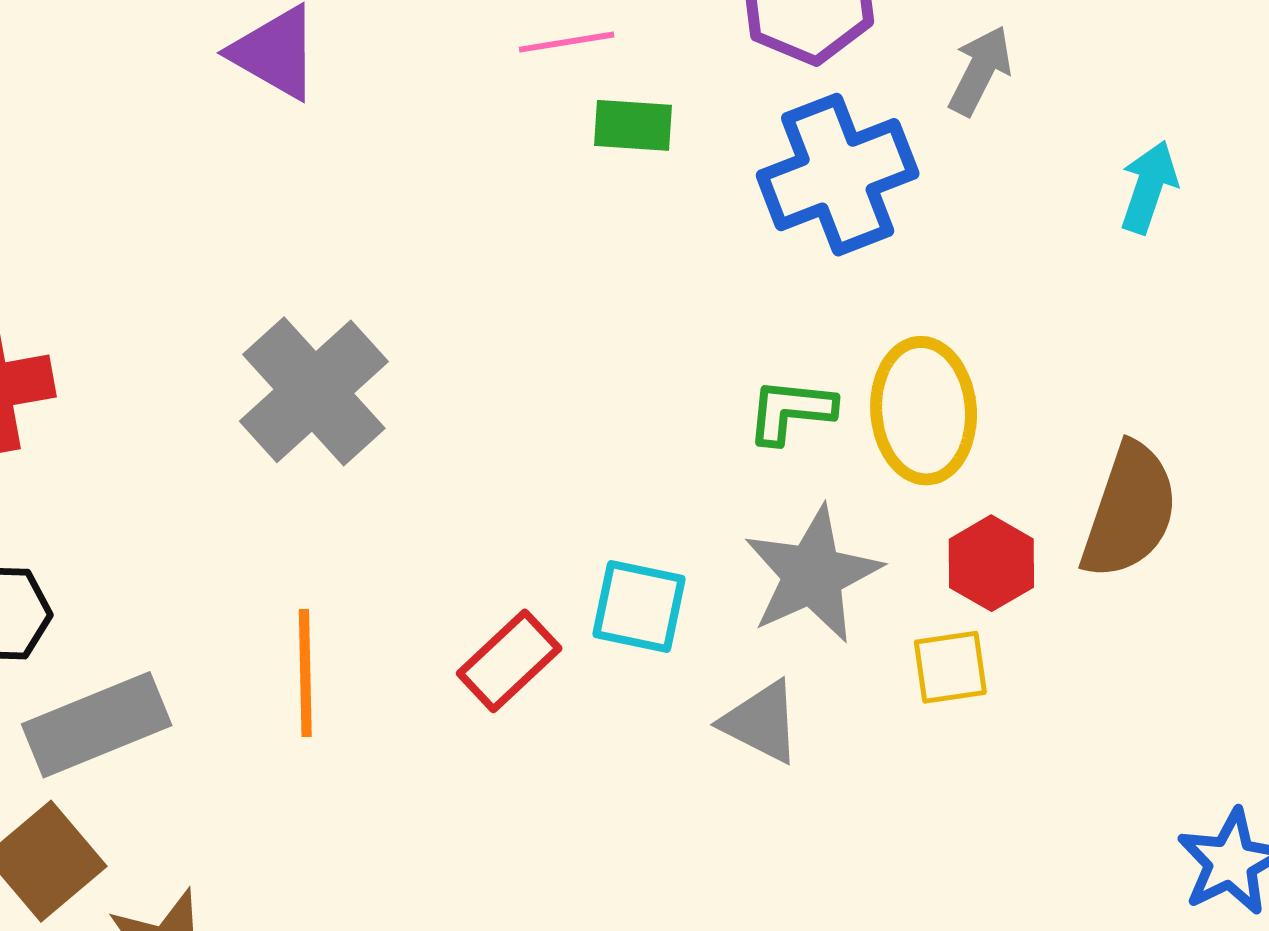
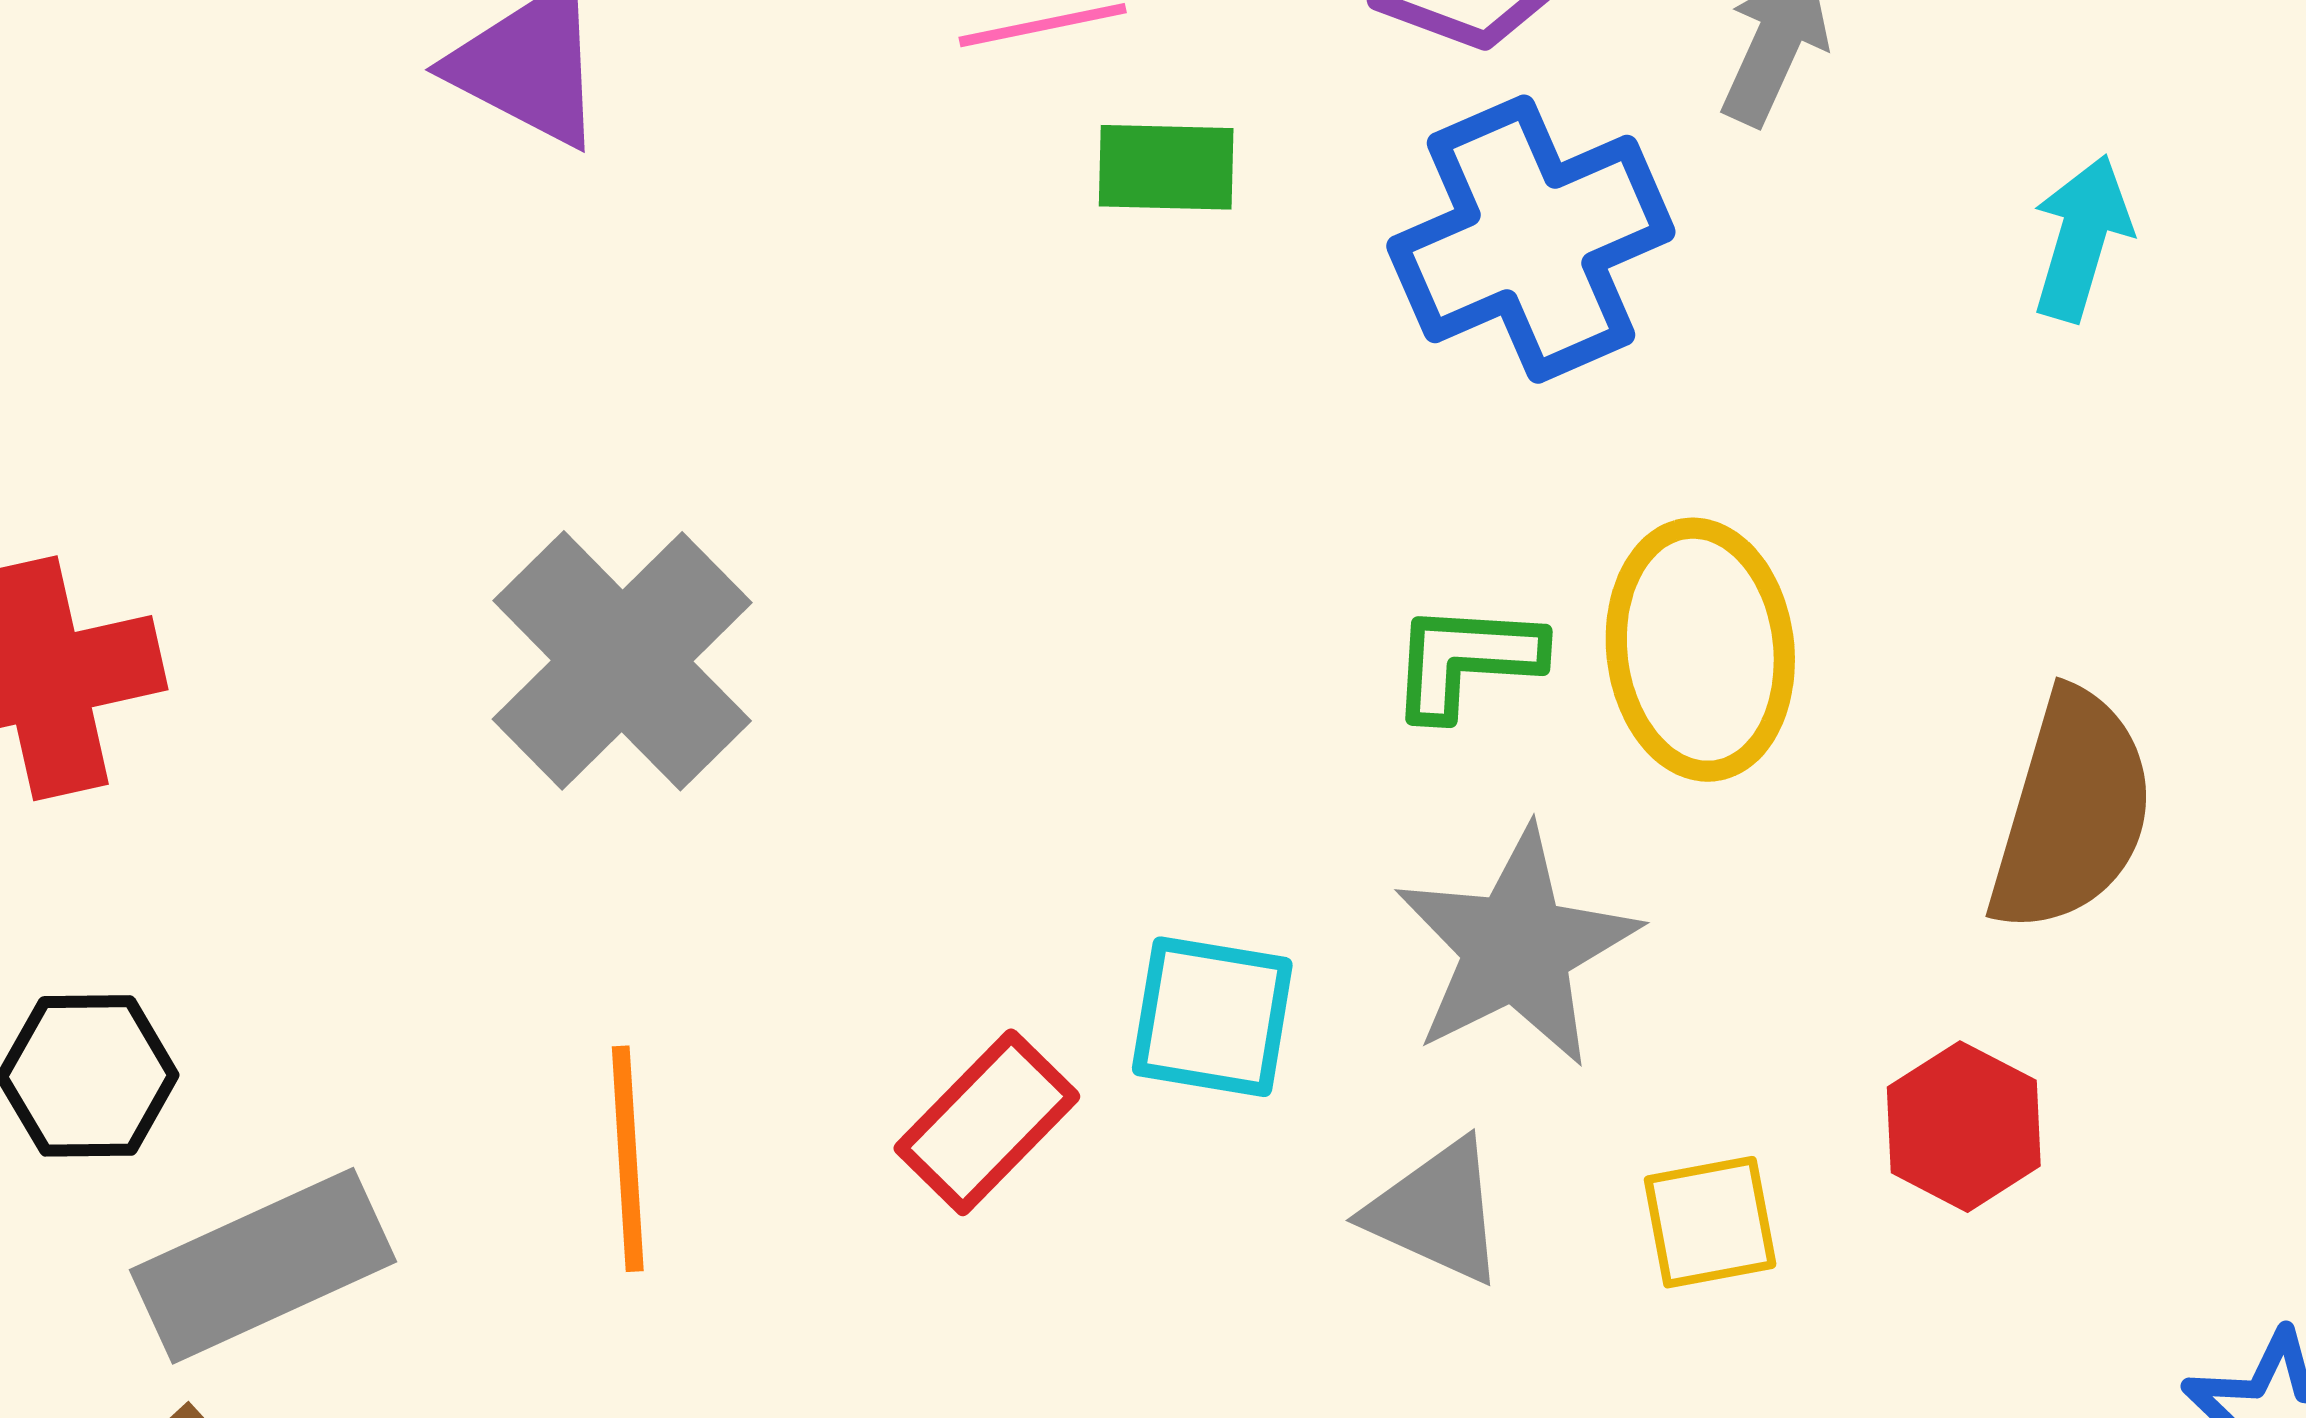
red hexagon: (991, 563) -> (1964, 1127), moved
yellow square: (950, 667) -> (1710, 1222), moved

